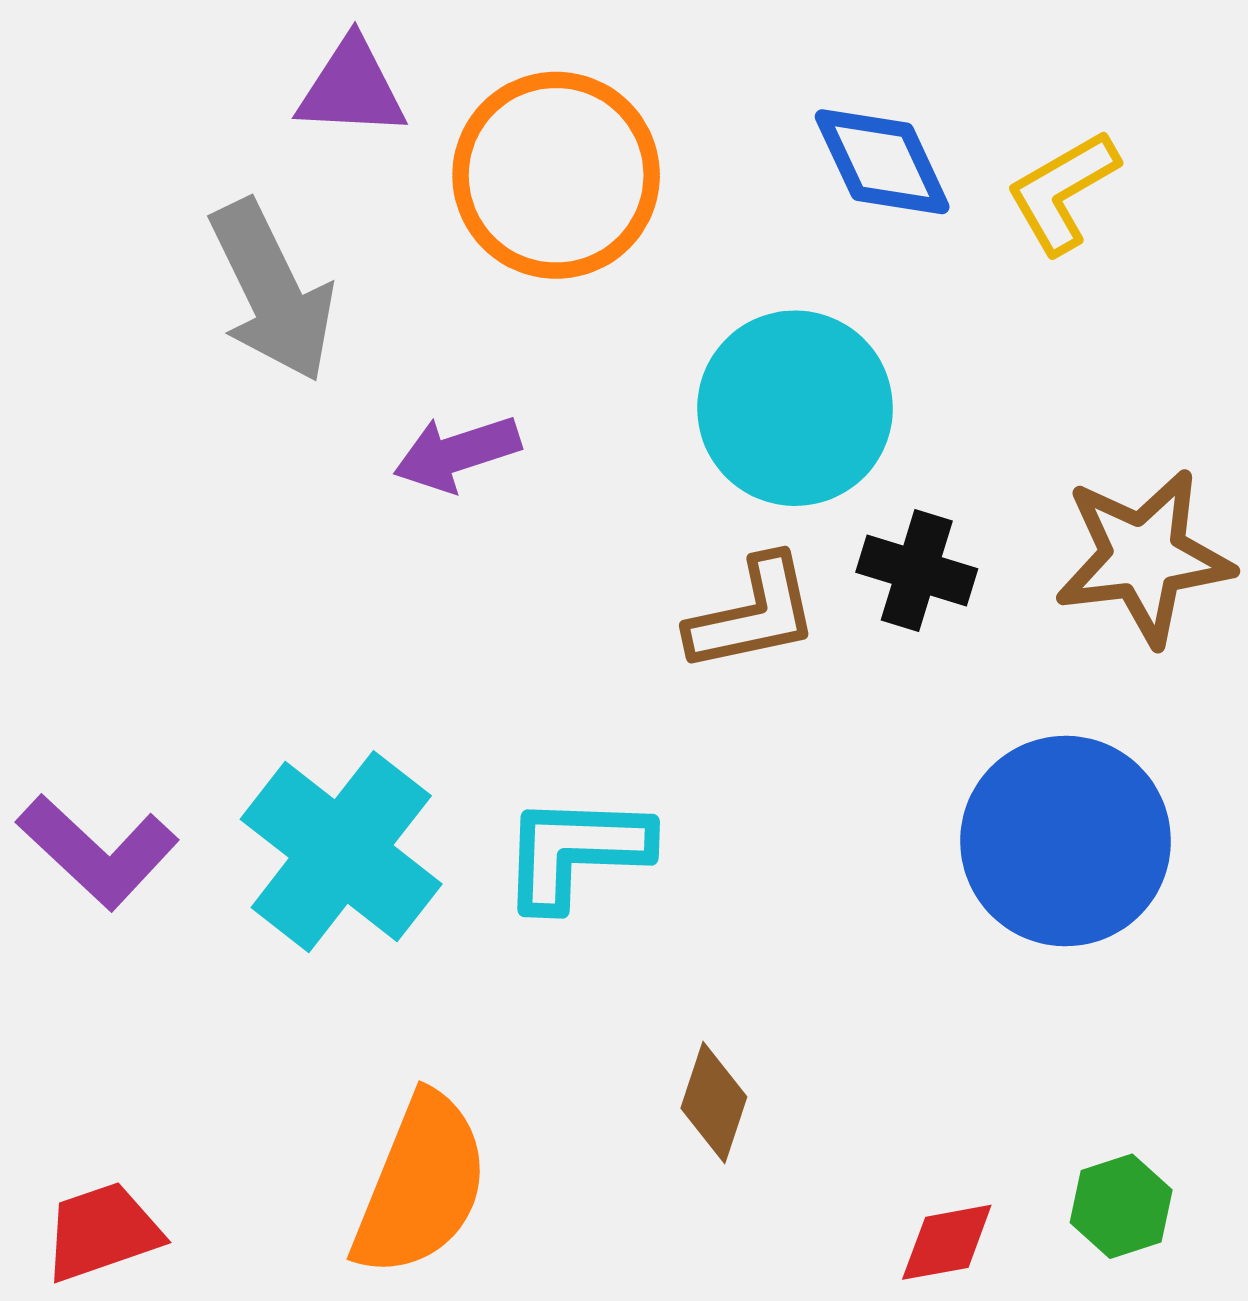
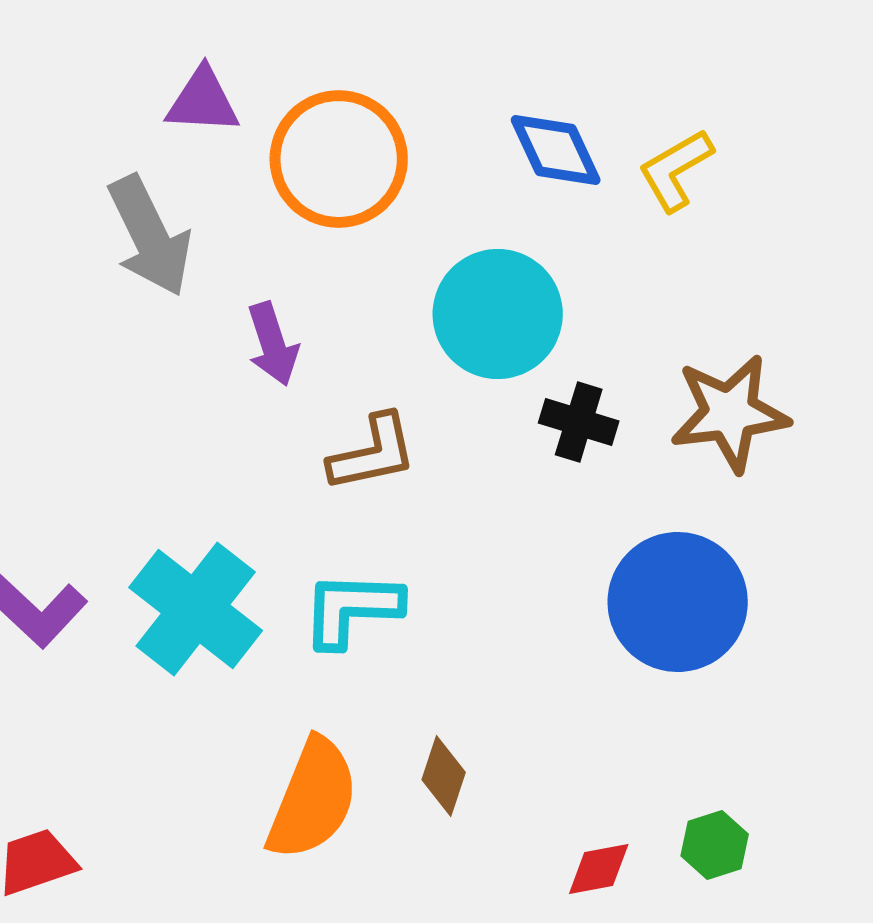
purple arrow: (457, 453) -> (273, 344), turned -90
brown L-shape: (753, 614) -> (373, 453), moved
orange semicircle: (421, 1185) -> (313, 799), moved

